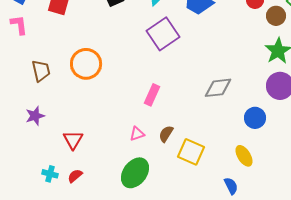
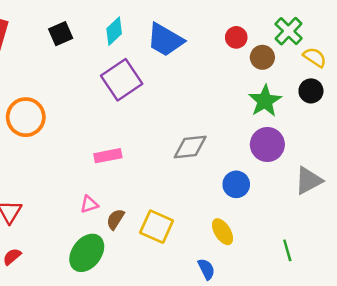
pink rectangle: (152, 95) -> (108, 156), turned 55
brown semicircle: (166, 134) -> (115, 219), moved

